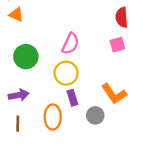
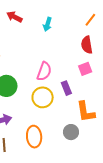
orange L-shape: (114, 94) -> (86, 112), turned 30
purple rectangle: (72, 98) -> (66, 88), moved

